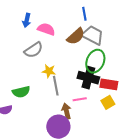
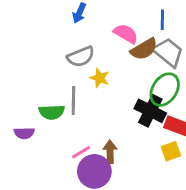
pink semicircle: (46, 29) -> (126, 34), moved
yellow star: (49, 71) -> (100, 78), moved
gray line: (56, 86) -> (73, 101), moved
pink line: (80, 99) -> (81, 152), moved, turned -32

